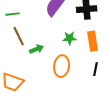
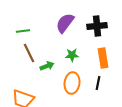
green star: (70, 38) -> (72, 55), moved
black line: (96, 69) -> (98, 83), moved

